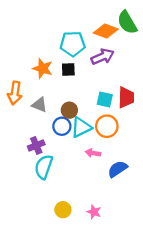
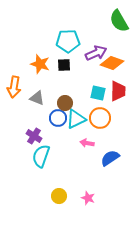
orange diamond: (106, 31) -> (112, 63), moved
purple cross: (36, 145) -> (34, 136), turned -35

